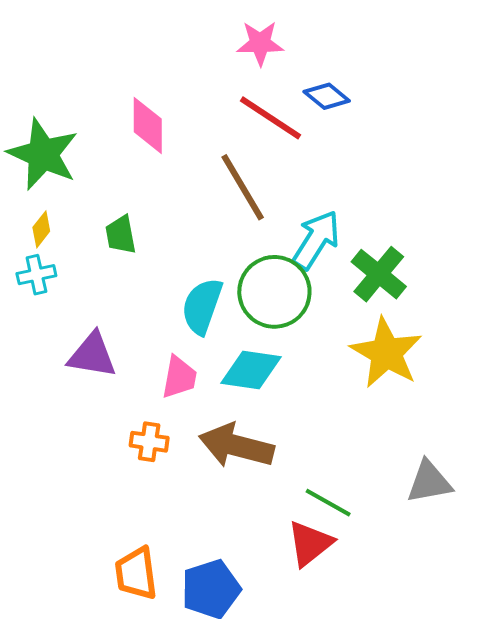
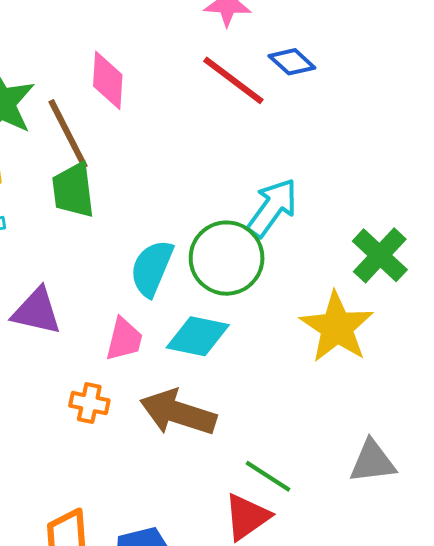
brown line: (243, 187) -> (68, 134), moved
green trapezoid: (121, 235) -> (73, 190), size x1.4
green cross: (379, 274) -> (380, 255), moved

